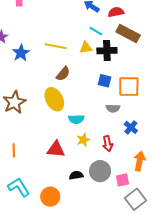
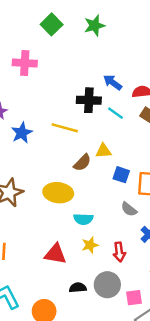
yellow triangle: (86, 48) -> (103, 151), moved
black cross: (107, 51) -> (89, 100), moved
brown semicircle: (63, 74) -> (82, 163), moved
yellow ellipse: (54, 99) -> (58, 193), turned -60
gray semicircle: (113, 108) -> (129, 209), turned 32

